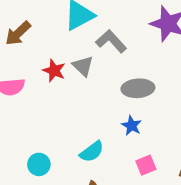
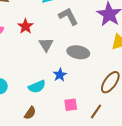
gray triangle: (83, 66) -> (46, 45), moved
blue star: (132, 126) -> (60, 75), moved

